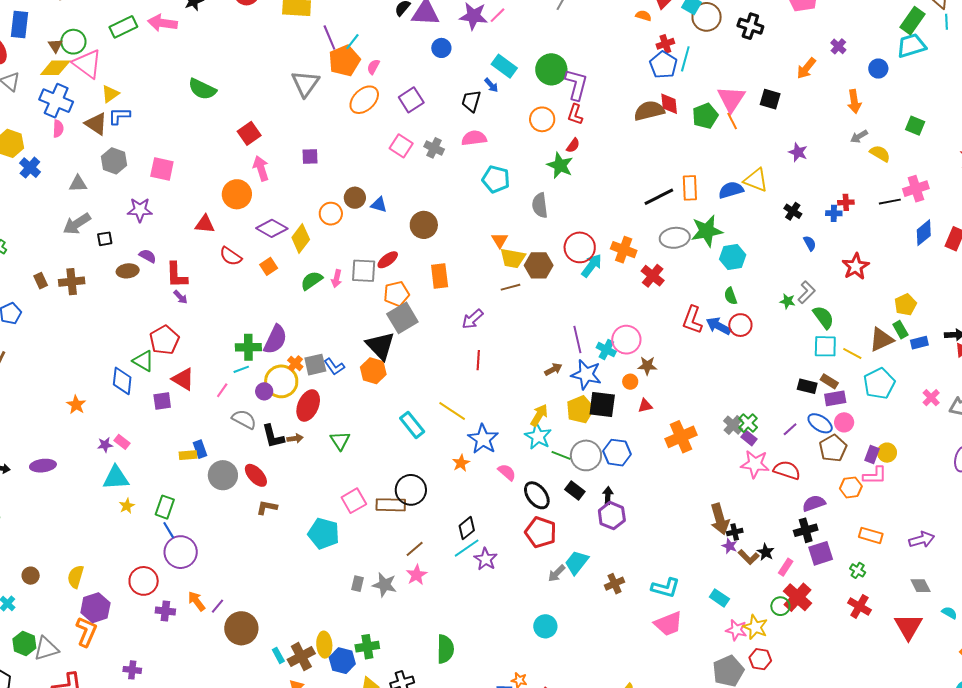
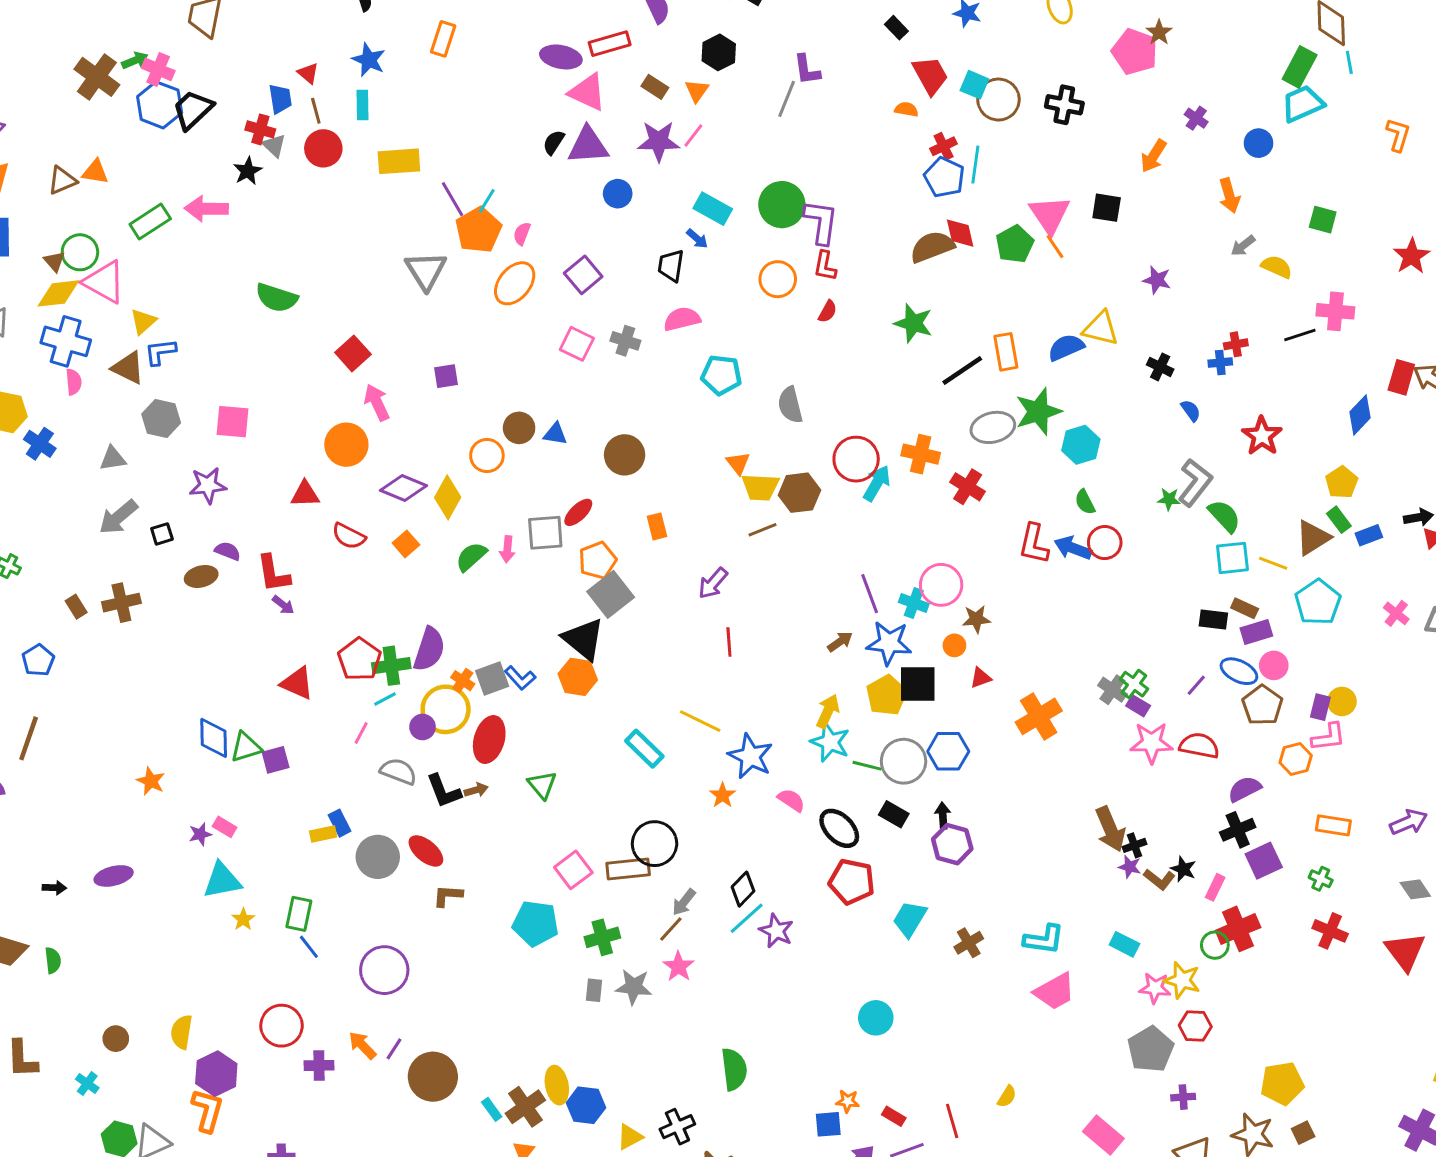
green star: (560, 165) -> (913, 323), moved
pink cross: (916, 189) -> (1335, 311), turned 30
blue diamond: (924, 233) -> (1360, 415), moved
orange rectangle: (440, 276) -> (657, 526), size x0.7
gray L-shape: (807, 292) -> (1195, 483), size x1.4
red pentagon: (164, 340) -> (359, 659), moved
green triangle: (143, 361) -> (246, 747), moved, turned -40
red triangle: (183, 379) -> (297, 683), moved
purple circle: (181, 552) -> (384, 970), moved
gray arrow: (557, 573) -> (684, 902), moved
red cross: (797, 597) -> (1238, 929), turned 32
green cross: (367, 647) -> (602, 937), moved

